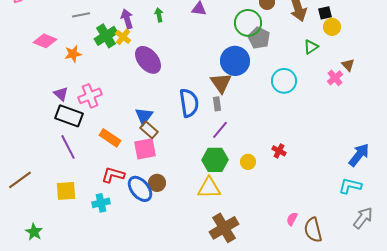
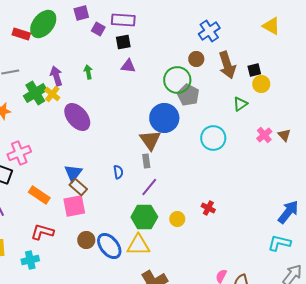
brown triangle: (348, 65) -> (284, 135), moved
blue semicircle: (189, 103) -> (118, 172), moved, size x0.5
blue ellipse: (140, 189) -> (109, 246), moved

